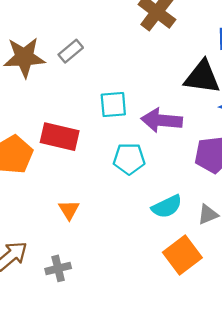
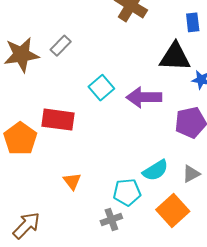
cyan square: (113, 105) -> (101, 88), turned -30
cyan pentagon: (129, 159) -> (127, 192), moved
gray cross: (58, 268) -> (111, 219), moved

